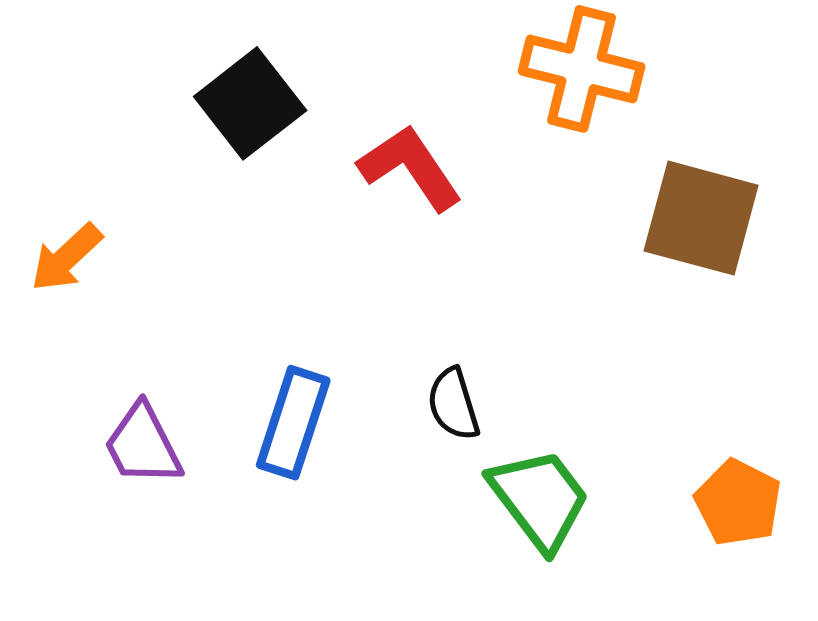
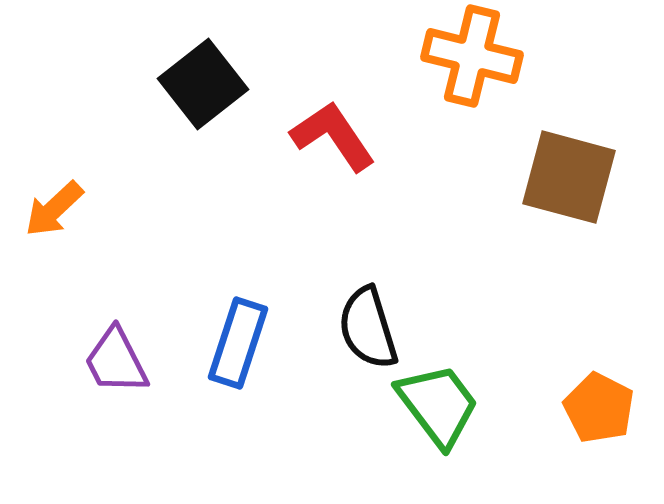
black semicircle: (453, 404) -> (368, 328), size x1.4

